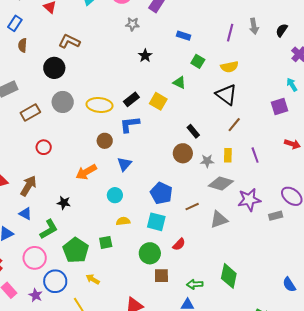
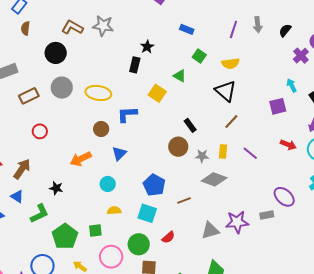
gray star: (132, 24) -> (103, 26), moved, size x1.5
black rectangle: (131, 99) -> (135, 65), moved, turned -42
purple line: (255, 155) -> (250, 153), turned -35
purple star: (249, 200) -> (237, 222), moved
gray triangle: (219, 220) -> (210, 230), moved
pink circle: (35, 258) -> (111, 257), moved

